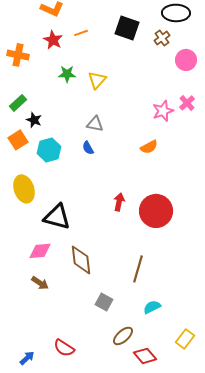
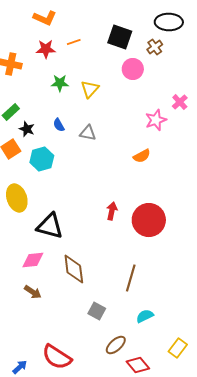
red star: (53, 40) -> (46, 49), turned -30
pink circle: (186, 60) -> (133, 69), moved
pink cross: (187, 103) -> (180, 102), moved
blue semicircle: (88, 148) -> (59, 125), moved
red semicircle: (64, 348) -> (57, 357), size x1.4

